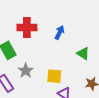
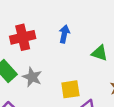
gray star: (26, 71) -> (32, 77), moved

